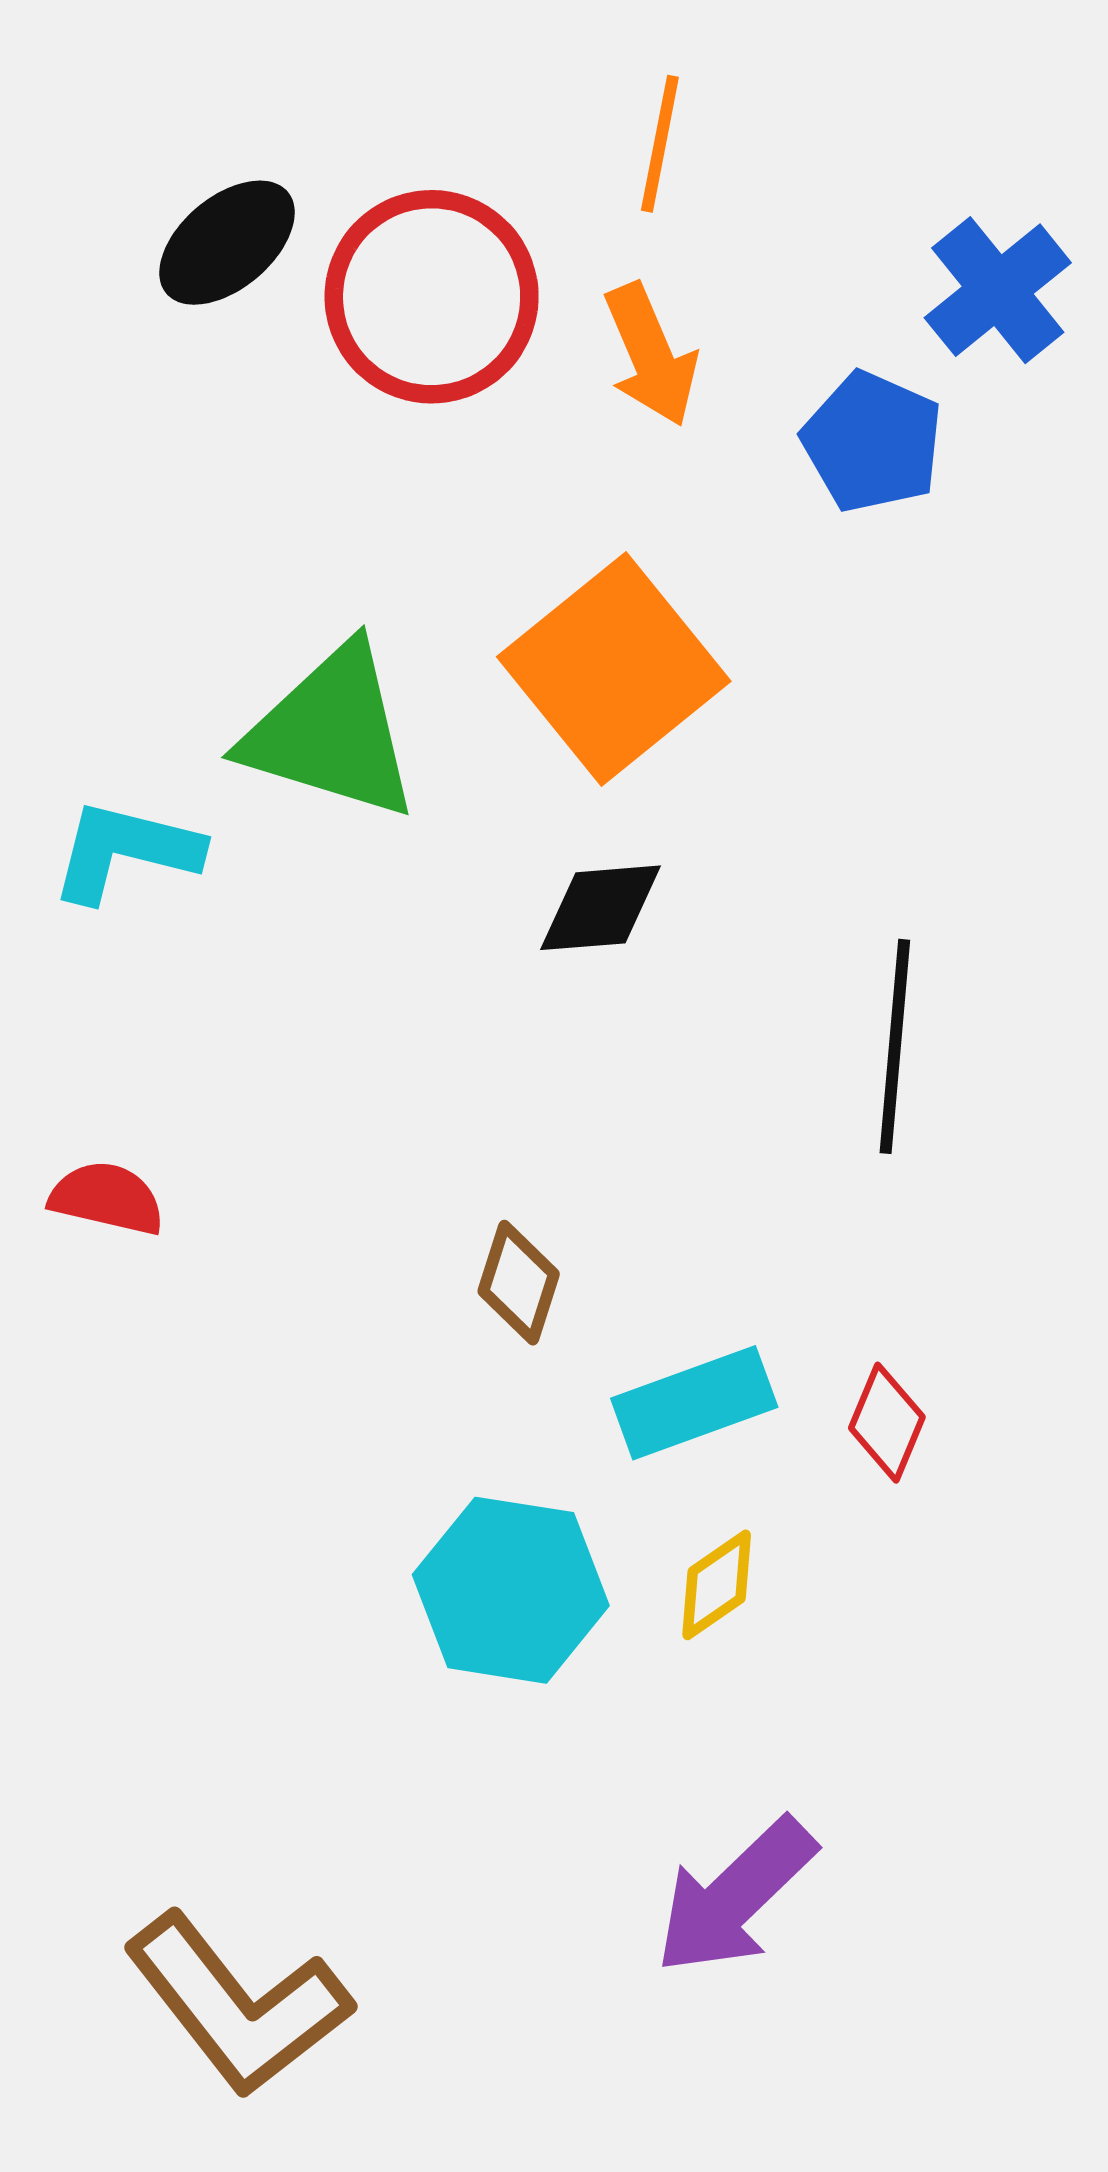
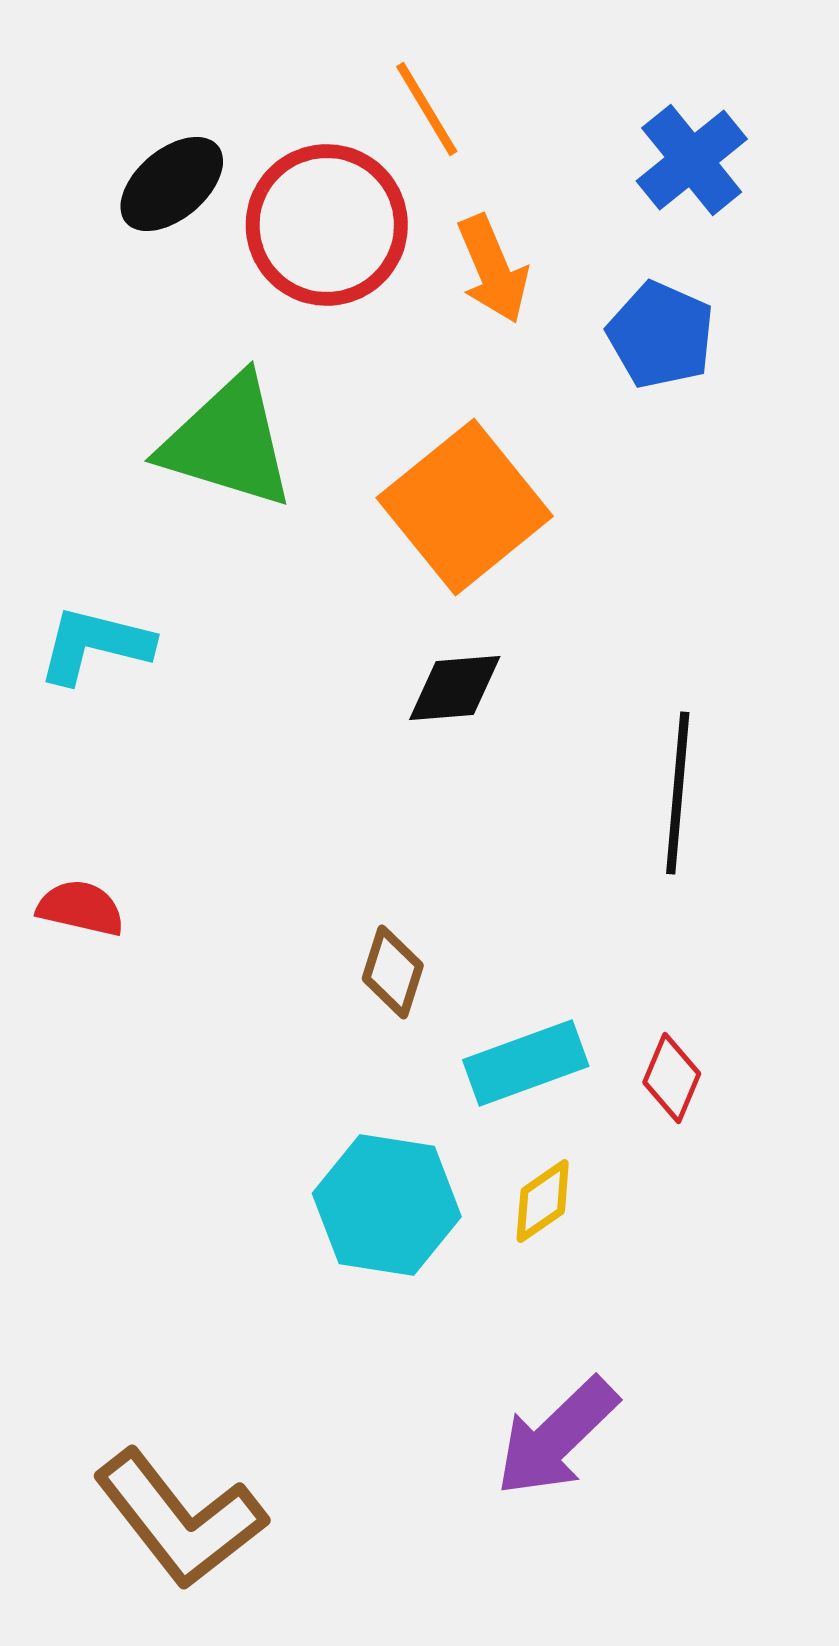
orange line: (660, 144) -> (427, 109), moved, turned -42
blue cross: (998, 290) -> (692, 160), moved
green triangle: (331, 732) -> (228, 442), moved

